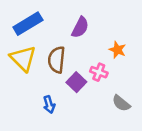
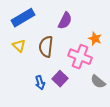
yellow triangle: (23, 58) -> (19, 46), size x0.6
pink cross: (99, 72) -> (80, 57), size x1.6
purple square: (76, 82) -> (60, 79), moved

